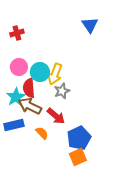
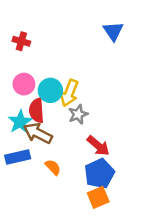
red cross: (17, 33) -> (21, 41), turned 32
red arrow: (56, 116) -> (98, 146), moved

